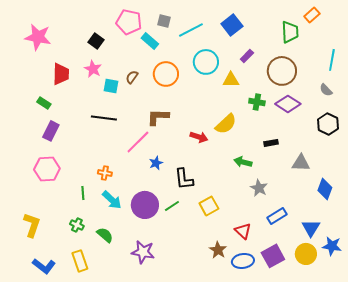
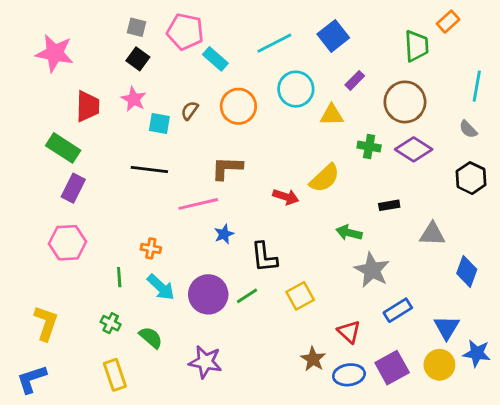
gray square: (164, 21) -> (136, 27), moved
green rectangle: (44, 103) -> (63, 148), size x1.6
pink line: (138, 142) -> (198, 204), turned 32
gray star: (259, 188) -> (372, 270), size x1.4
blue L-shape: (44, 266) -> (32, 379), moved, turned 125

